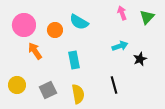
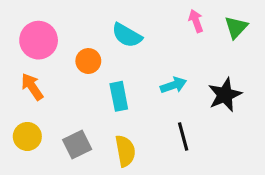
orange circle: (55, 30) -> (88, 61), moved
cyan arrow: (120, 46) -> (173, 85), moved
orange arrow: (35, 51) -> (32, 87), moved
black star: (140, 59) -> (225, 95), size x1.5

